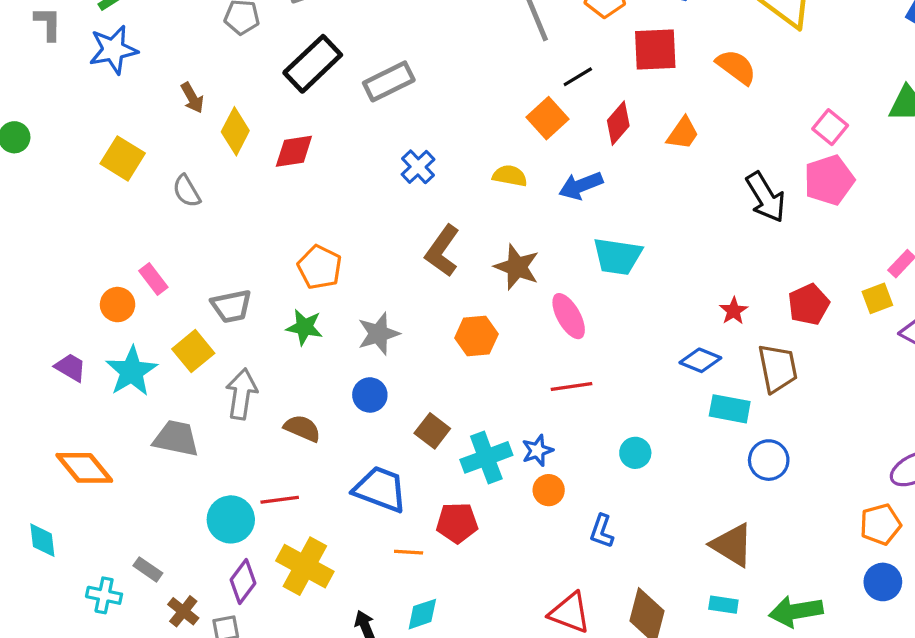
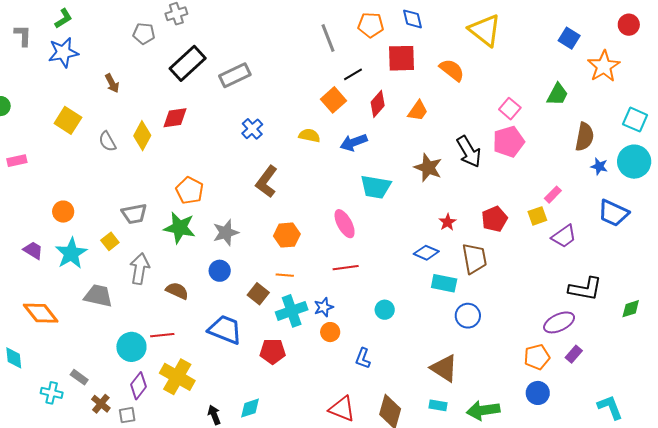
yellow diamond: (235, 131) -> (142, 136), moved
brown star: (517, 267) -> (428, 168), moved
pink rectangle: (153, 279) -> (17, 161), moved, turned -66
green star: (304, 327) -> (180, 228), size x1.4
yellow square: (193, 351) -> (110, 241), size x0.7
orange line: (409, 552) -> (285, 275), moved

